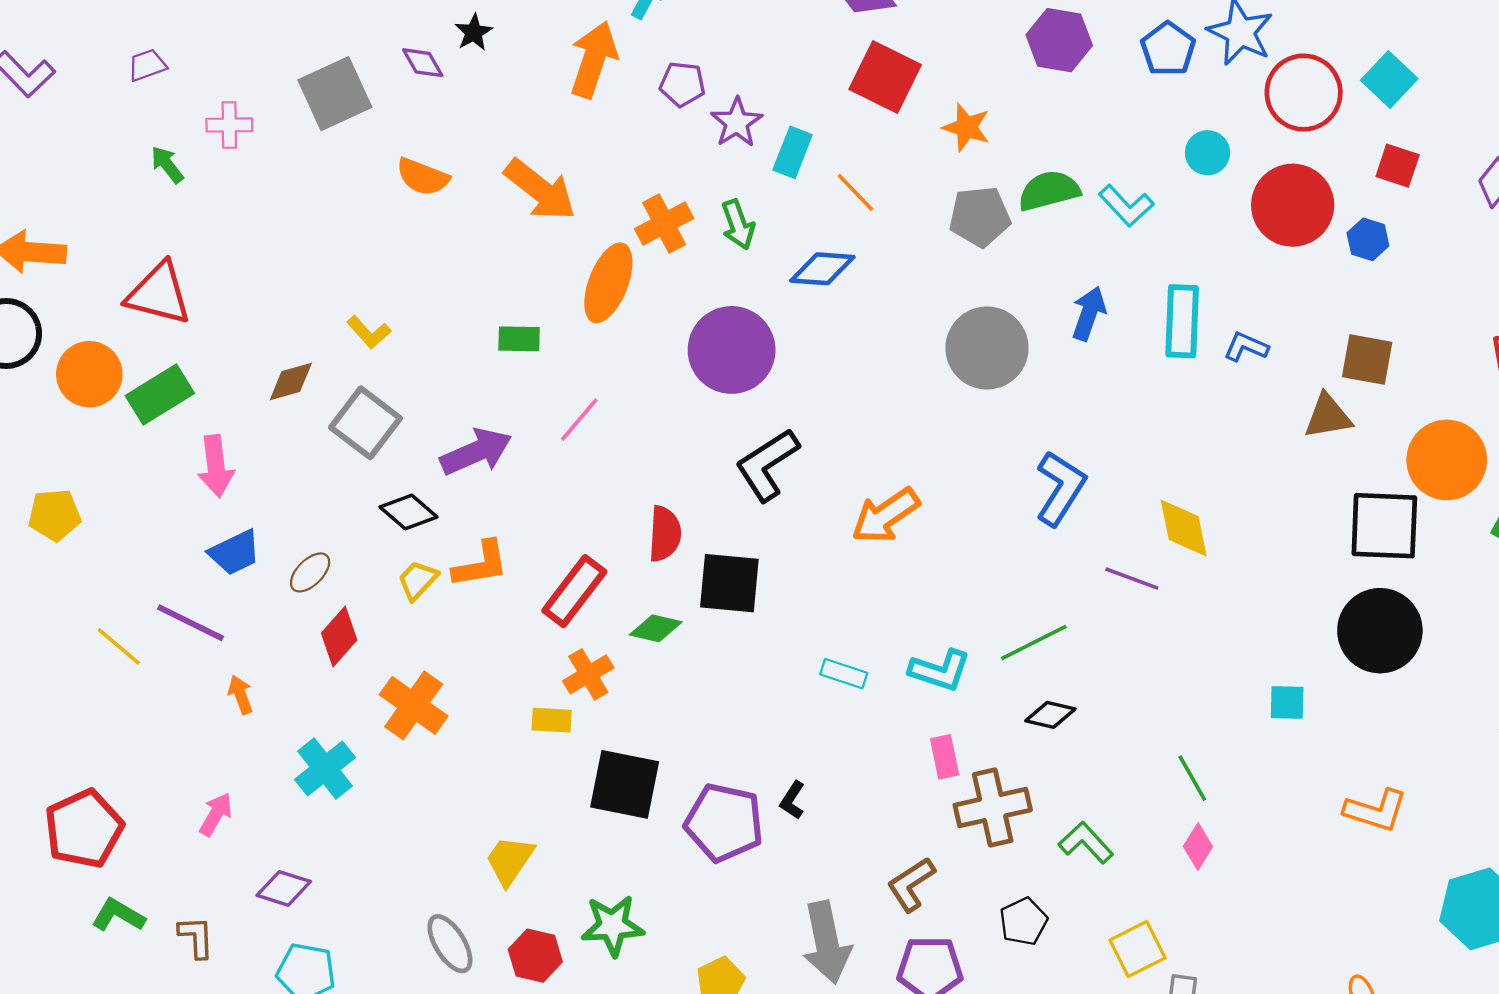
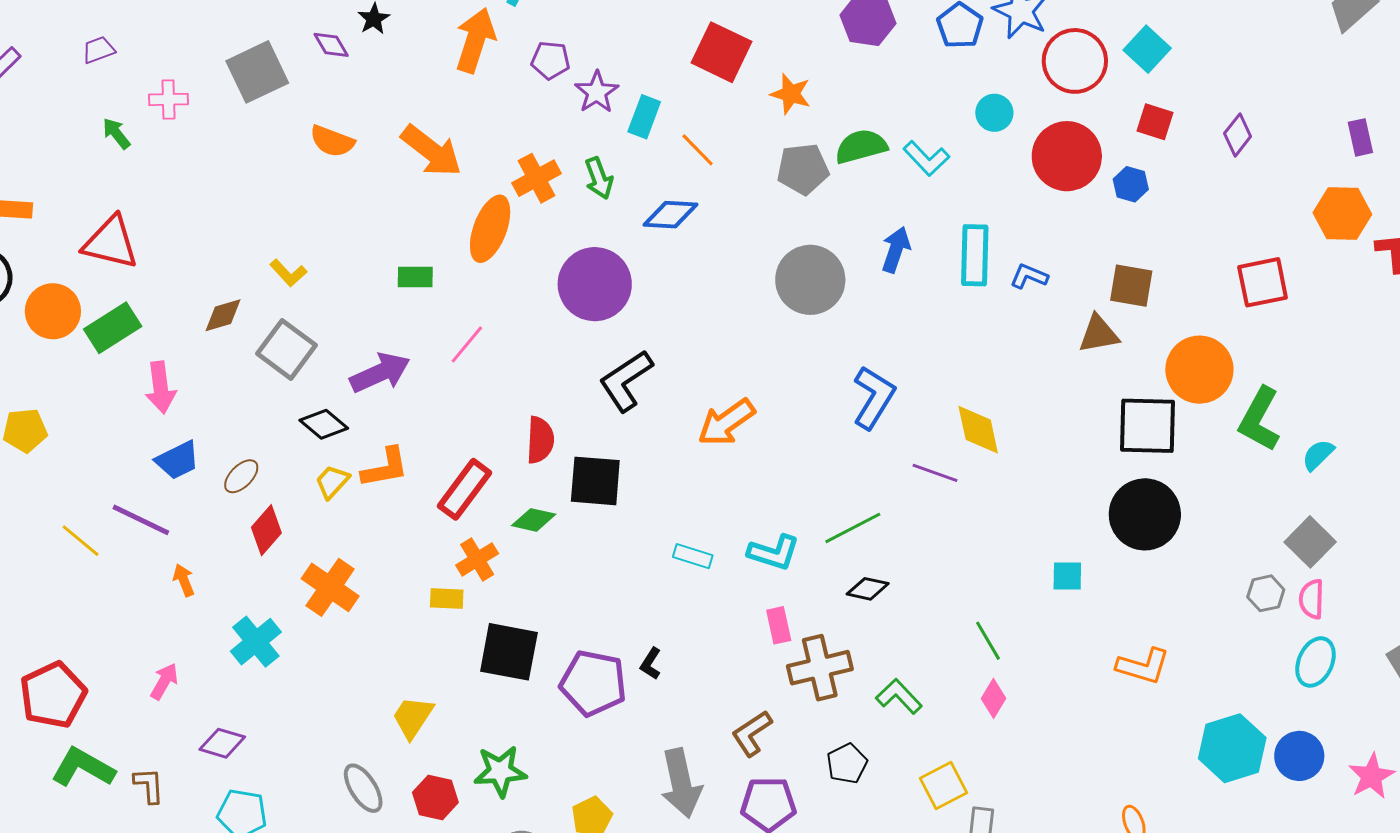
green L-shape: (118, 915) -> (83, 767), size x1.4

